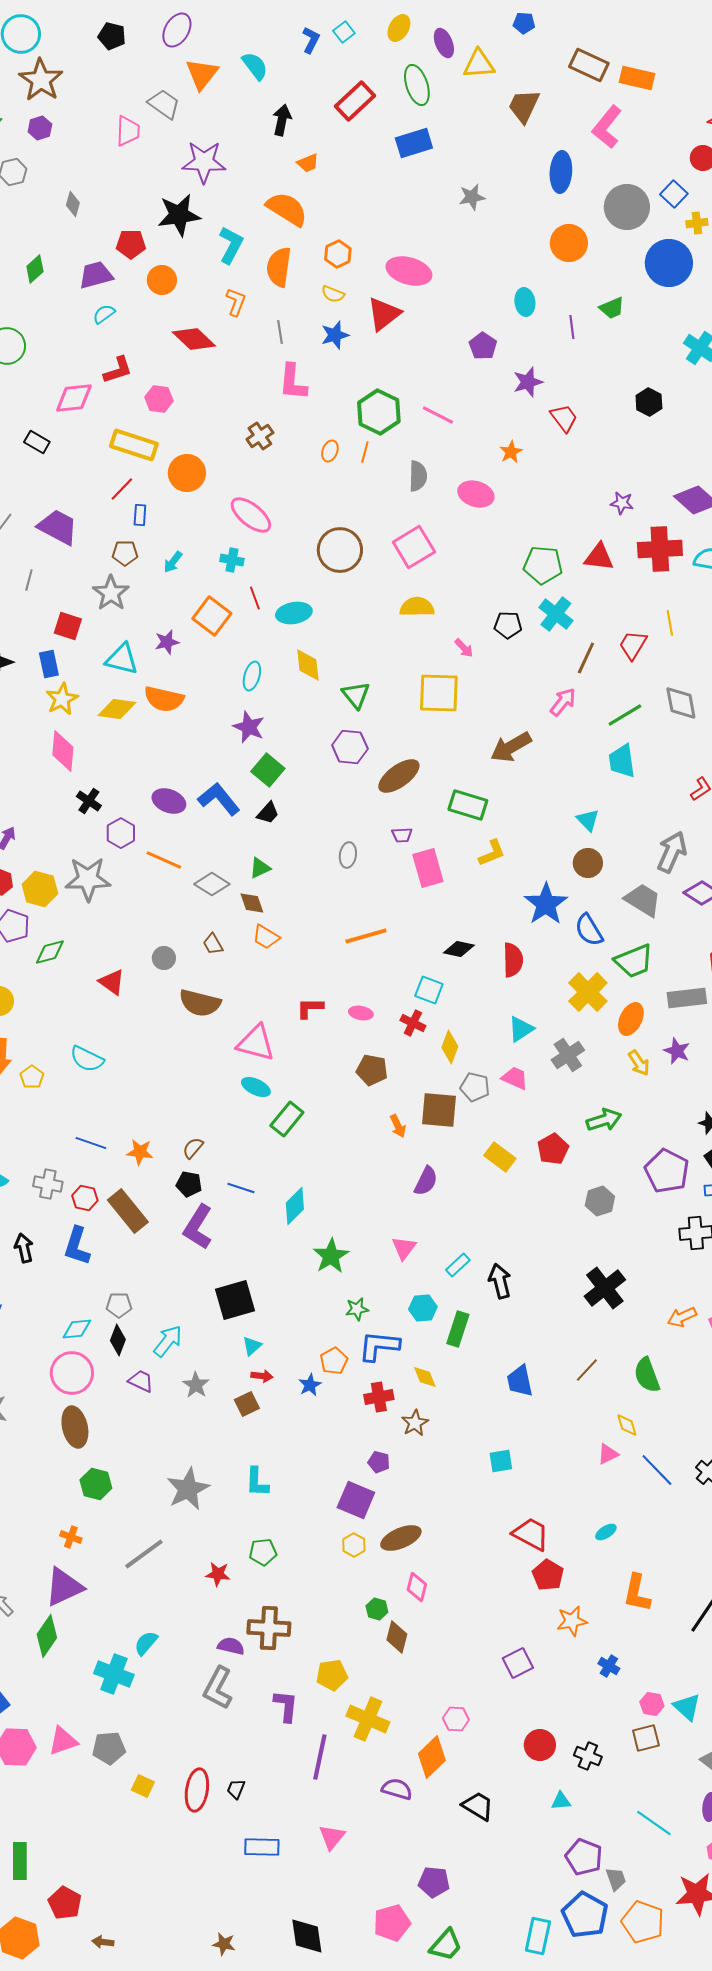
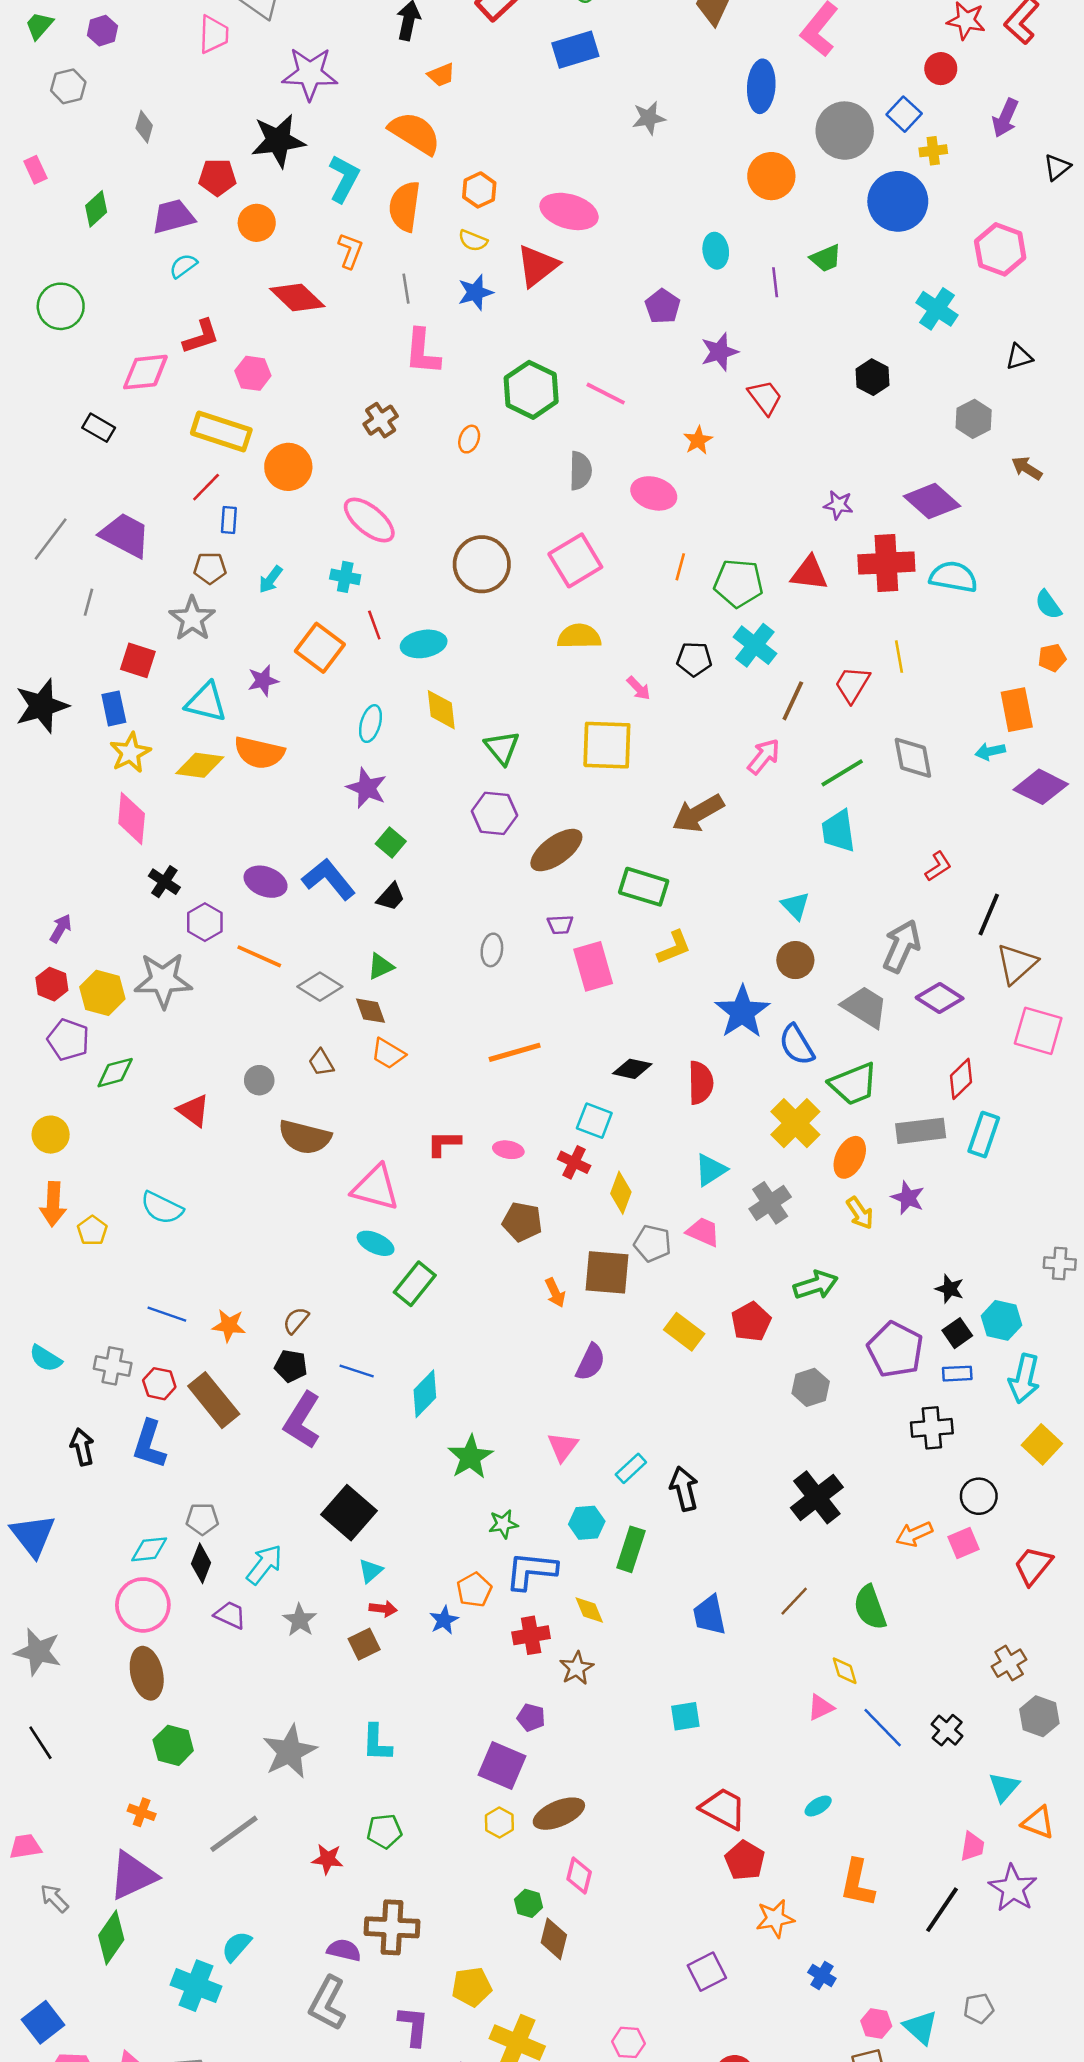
orange line: (365, 452) -> (680, 567), moved
green square: (268, 770) -> (391, 842), size x0.7
black square: (235, 1300) -> (349, 1513), turned -33

